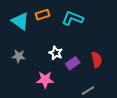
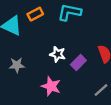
pink star: (45, 80) -> (51, 86), turned 30

